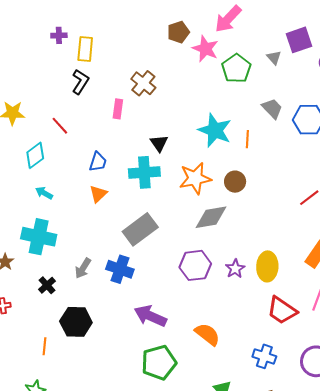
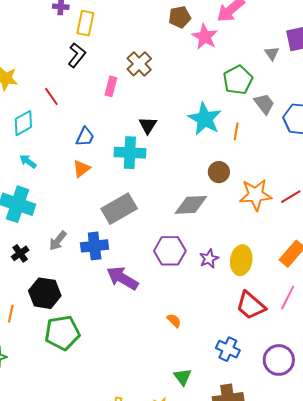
green pentagon: (236, 68) -> (238, 80), moved
orange star: (195, 178) -> (256, 195), moved
blue cross: (120, 269) -> (95, 246), turned -32
purple arrow: (150, 316) -> (122, 278), moved
orange semicircle: (207, 334) -> (174, 321), size x0.6
green pentagon: (159, 363) -> (62, 333), moved

